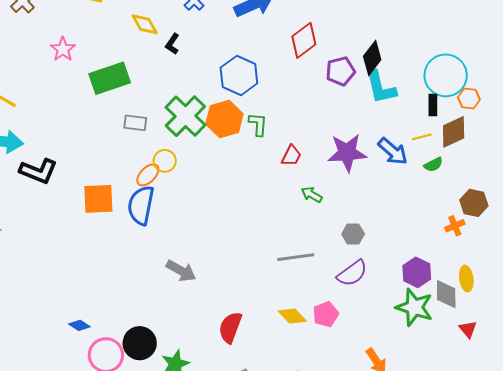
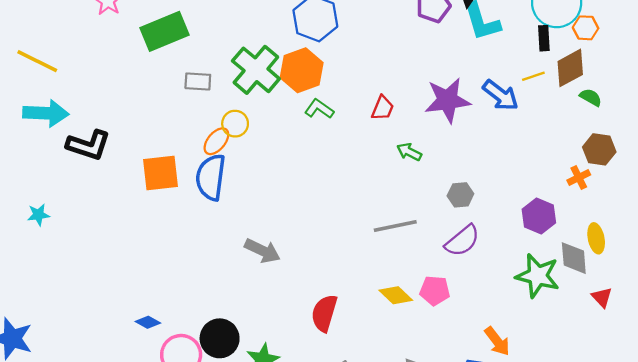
green L-shape: (258, 124) -> (319, 109), moved, turned -55
green semicircle: (433, 165) -> (591, 97), moved, turned -120
purple hexagon: (417, 272) -> (539, 216), moved
pink pentagon: (326, 314) -> (435, 291), turned 30

